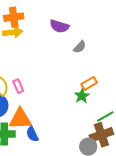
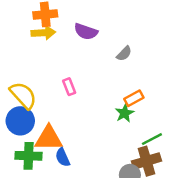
purple semicircle: (59, 26) -> (86, 32), moved
pink rectangle: (18, 86) -> (69, 87), moved

